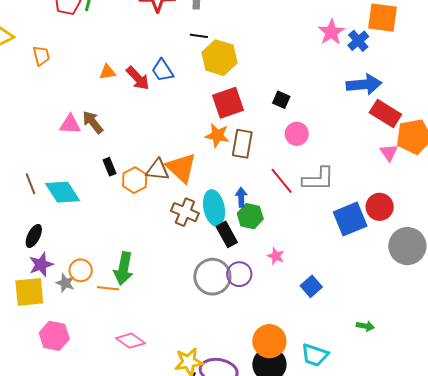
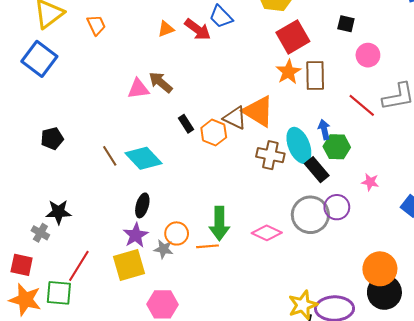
orange star: (217, 135) -> (288, 72), turned -30
brown triangle: (158, 170) -> (235, 118), turned 30
black ellipse: (34, 236) -> (142, 205), moved
pink diamond: (130, 341) -> (267, 233), moved

